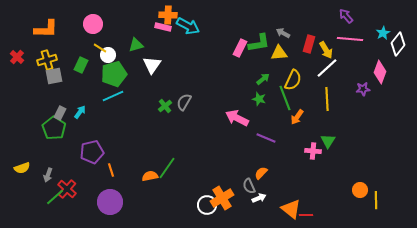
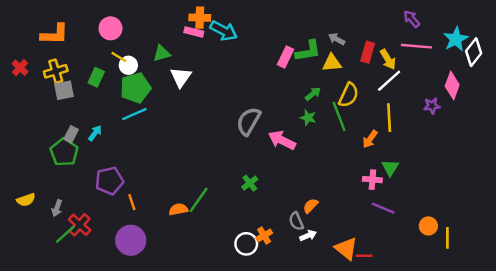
cyan star: (383, 33) -> (456, 39), size x1.5
gray semicircle: (184, 102) -> (249, 121), moved, size x1.4
green cross: (165, 106) -> (250, 183), moved
orange arrow: (297, 117) -> (370, 139), moved
purple line: (266, 138) -> (383, 208), moved
orange cross: (222, 198) -> (264, 236), size x0.6

